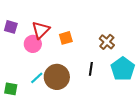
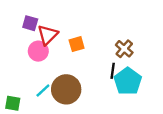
purple square: (11, 27) -> (30, 23), moved
black line: (91, 69) -> (113, 71), moved
cyan pentagon: (123, 69) -> (128, 81), moved

